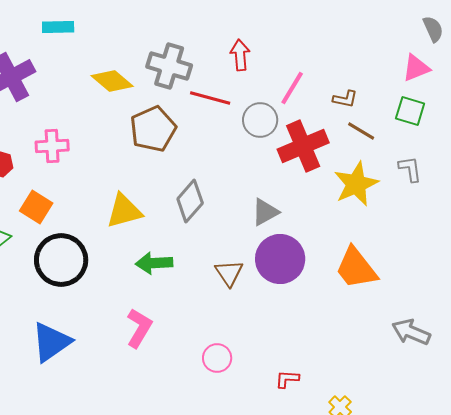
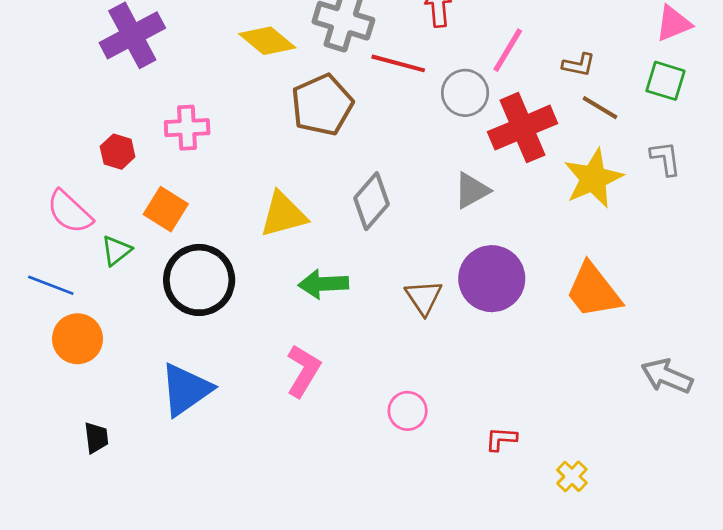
gray triangle: (265, 212) -> (472, 190), moved

